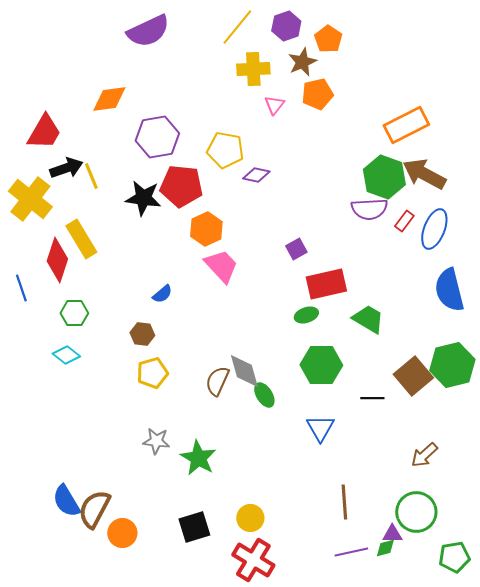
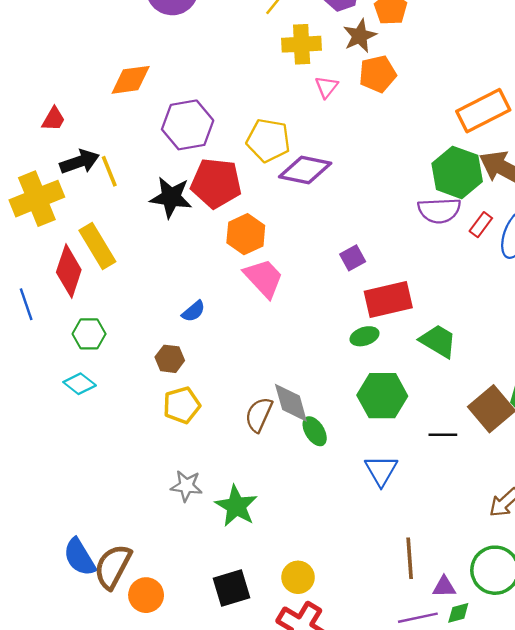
red trapezoid: (44, 132) -> (53, 119), size x0.6
purple diamond: (256, 175) -> (305, 170), size x1.6
yellow cross: (30, 199) -> (37, 199), turned 30
purple triangle: (392, 534) -> (444, 587), moved

